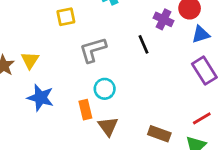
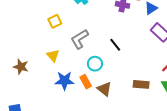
black line: (144, 44) -> (115, 45), moved
yellow triangle: (30, 60) -> (53, 56), moved
blue star: (41, 98) -> (64, 81), moved

